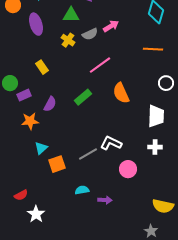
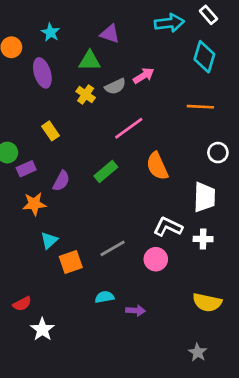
white L-shape: (111, 143) -> (168, 227), moved
pink circle: (128, 169) -> (156, 259), moved
yellow semicircle: (163, 206) -> (207, 302), moved

